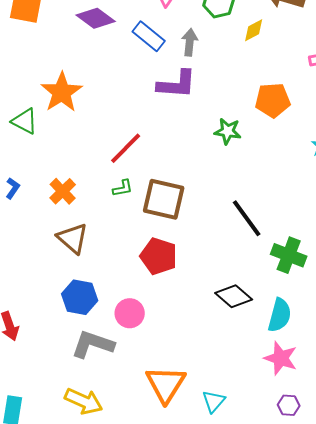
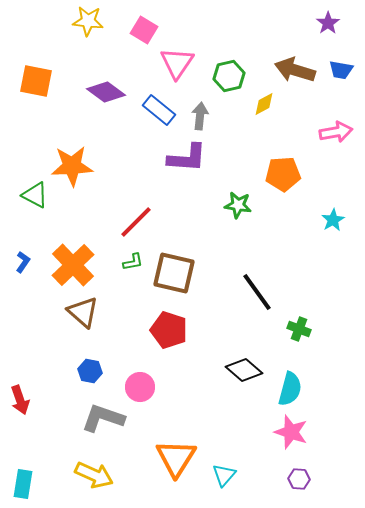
orange star: (62, 92) -> (72, 166), turned 30
orange cross: (63, 191) -> (73, 265), size x1.6
green cross: (289, 255) -> (299, 329), size x0.7
blue hexagon: (80, 297) -> (90, 371), size x0.7

